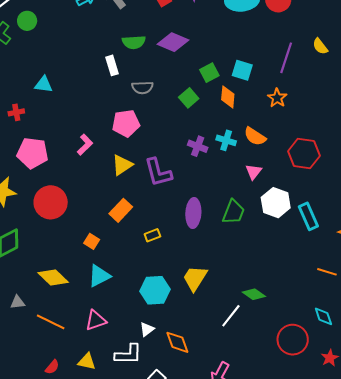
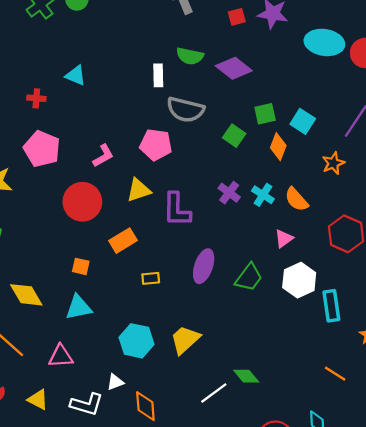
gray semicircle: (142, 87) -> (185, 110), size x1.5
green square: (189, 98) -> (234, 136), turned -30
red circle: (51, 202) -> (82, 202), moved
orange square: (92, 241) -> (81, 266), turned -35

